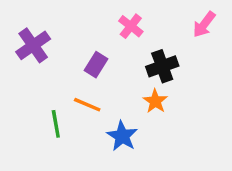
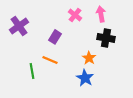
pink arrow: (204, 24) -> (101, 14), moved, turned 133
black cross: (162, 66) -> (106, 38), moved, turned 30
blue star: (122, 136) -> (85, 78), moved

